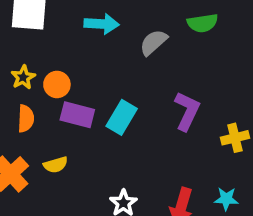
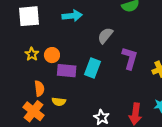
gray semicircle: (153, 42) -> (105, 36), moved
orange semicircle: (26, 119) -> (39, 88), moved
yellow semicircle: (56, 165) -> (59, 102), turned 32

